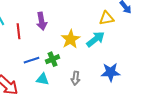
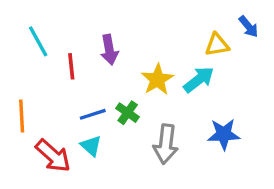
green cross: (53, 59) -> (128, 113), turned -32
gray arrow: (76, 78) -> (166, 144), size x1.6
cyan triangle: (43, 79) -> (91, 146), moved, turned 32

